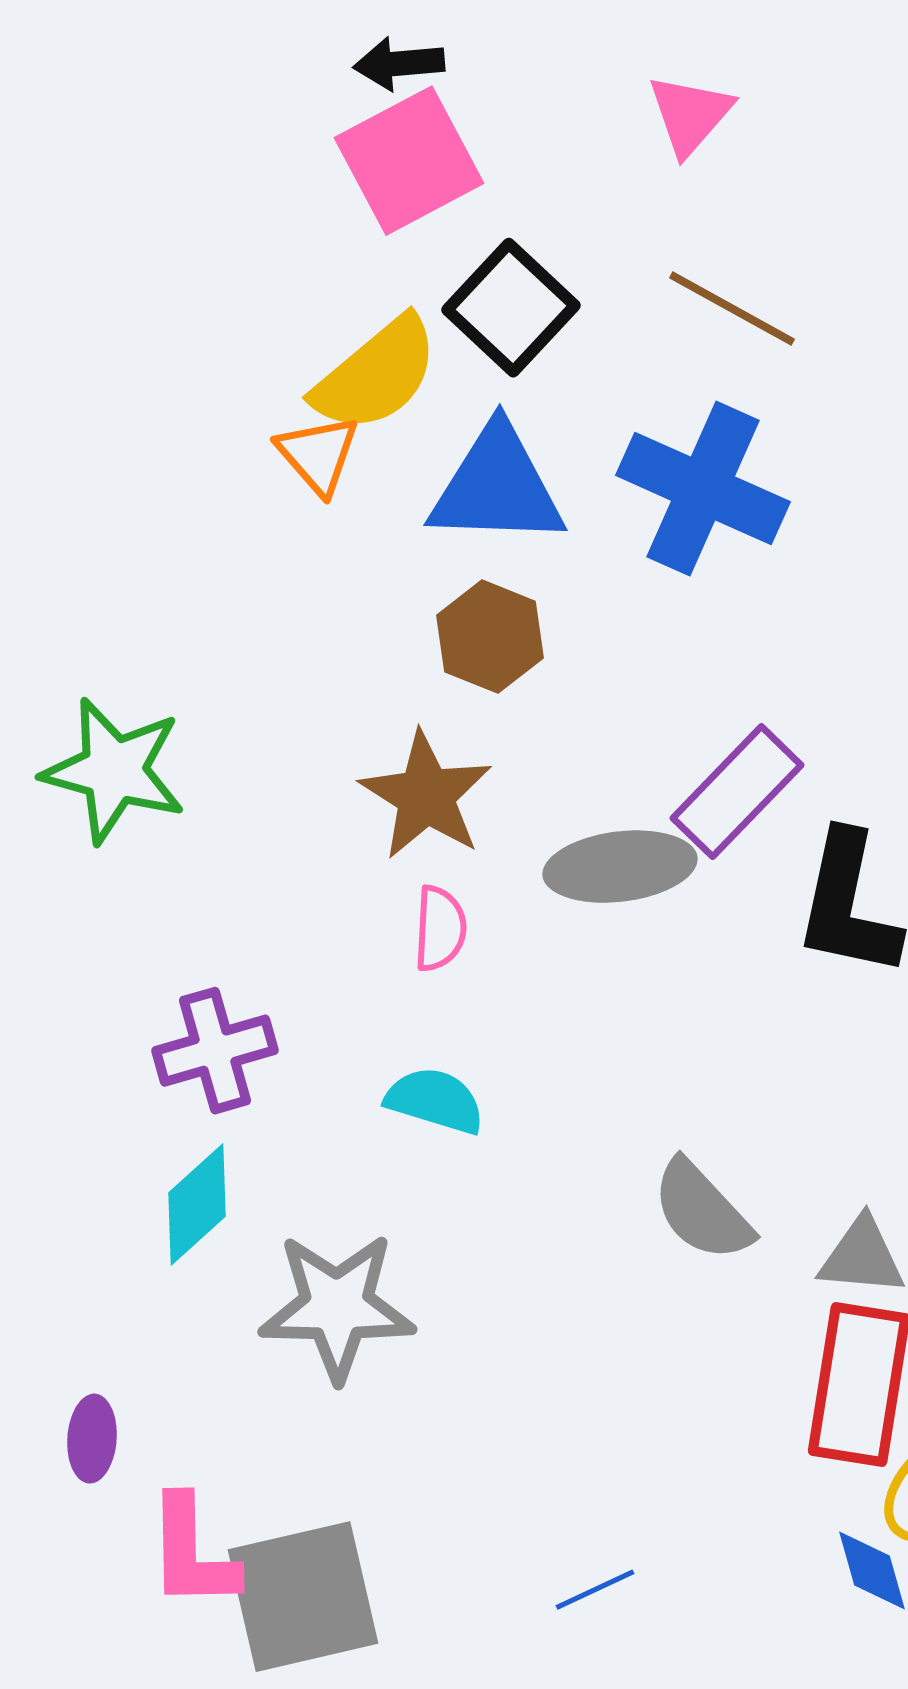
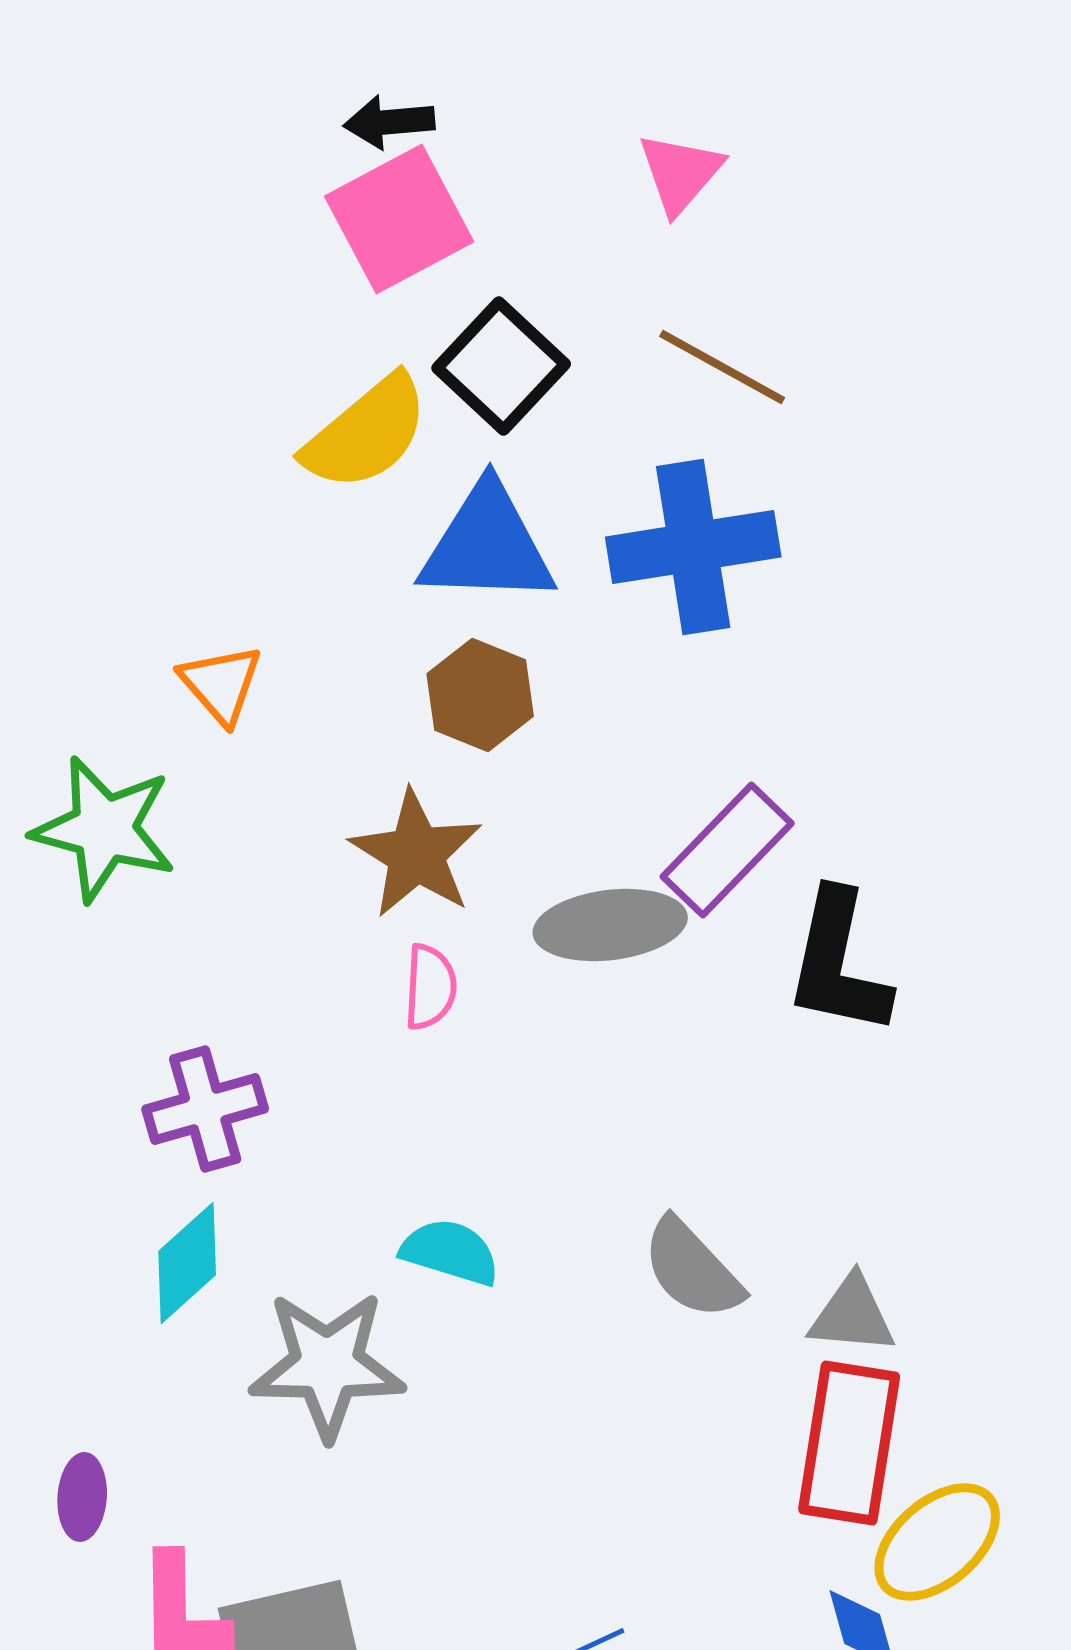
orange triangle: (318, 455) -> (221, 684), moved
blue cross: (703, 489) -> (693, 547), turned -33
cyan semicircle: (435, 1101) -> (450, 1252), moved

